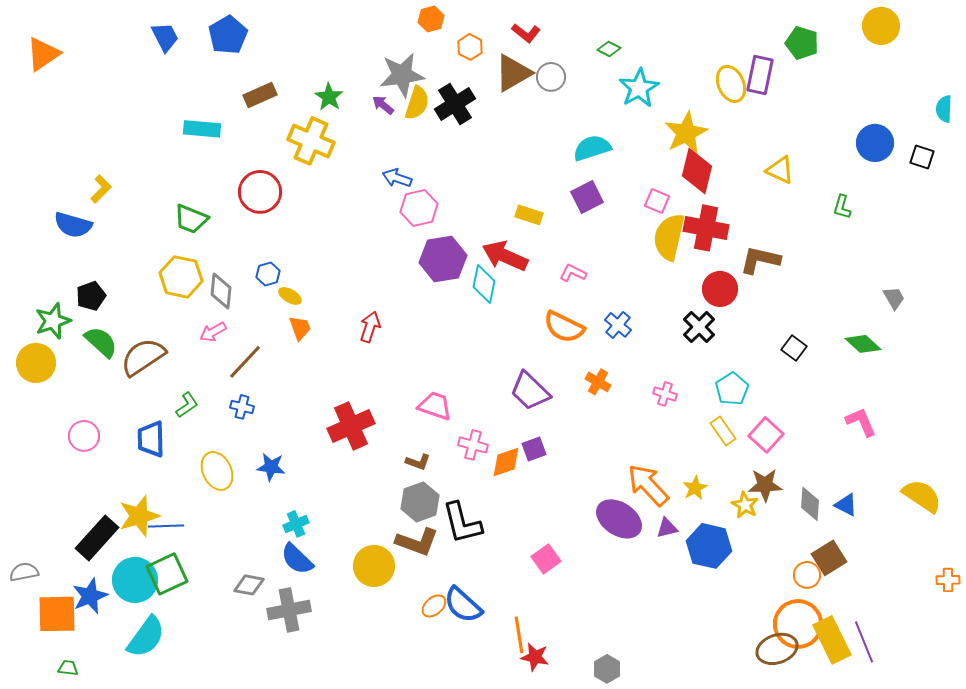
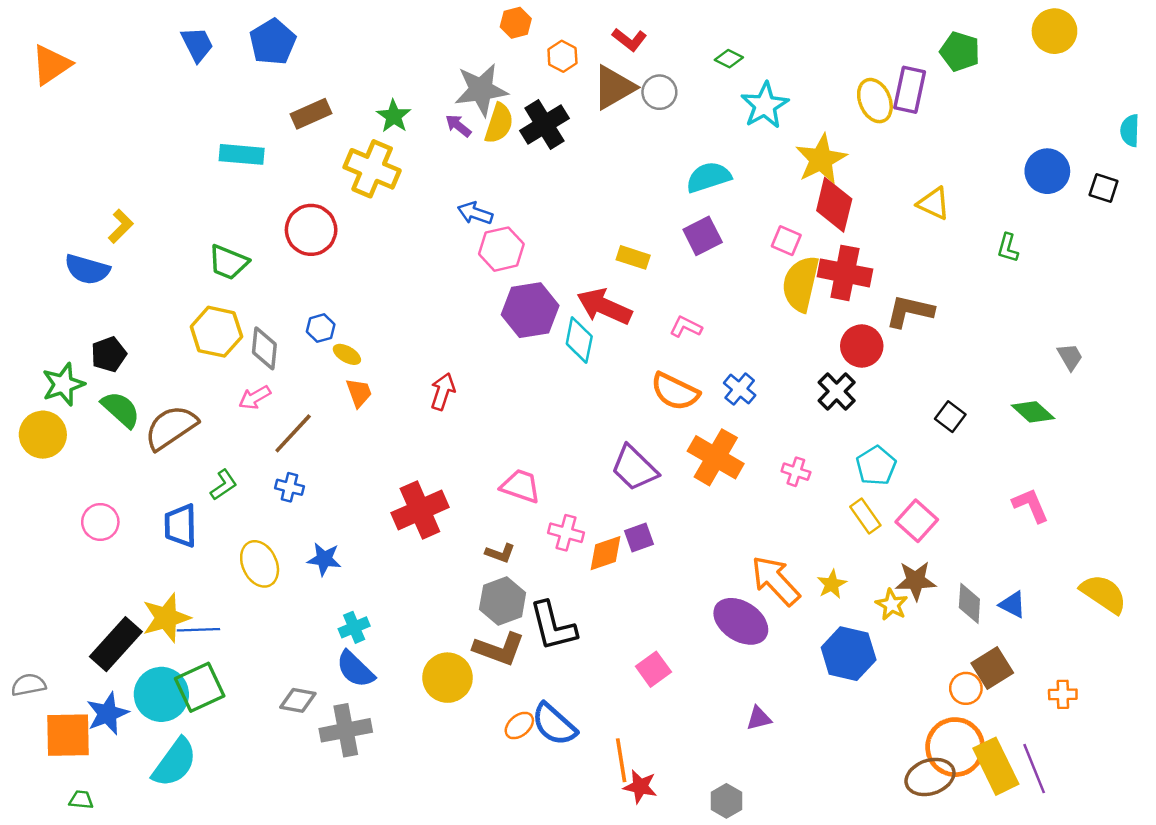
orange cross: (598, 382) -> (716, 457), size x1.8
purple triangle: (667, 528) -> (759, 718), moved
orange cross: (948, 580) -> (1063, 694), moved

